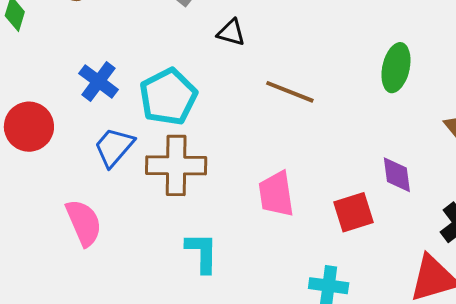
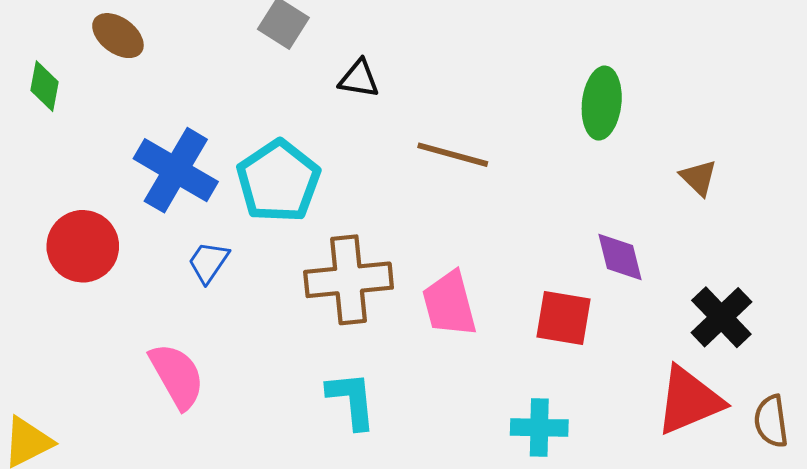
blue cross: (99, 81) -> (176, 170), size x1.4
blue trapezoid: (114, 147) -> (208, 262), size x0.7
brown cross: (176, 165) -> (349, 280), moved
red square: (353, 212) -> (563, 318), turned 33

